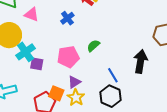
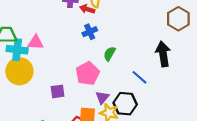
blue cross: (67, 18) -> (90, 32), moved, turned 32
cyan cross: (26, 52) -> (17, 50), moved, turned -30
black hexagon: (111, 96) -> (125, 104), moved

